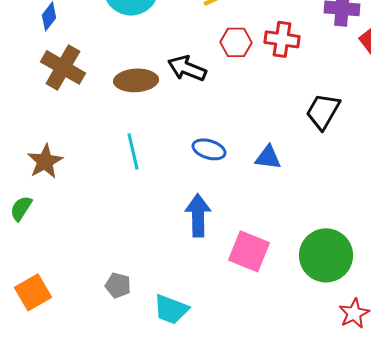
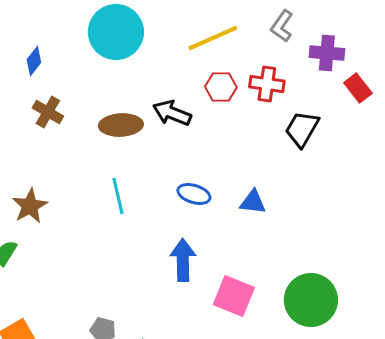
brown cross: (63, 67) -> (48, 112), size x0.7
black trapezoid: (323, 111) -> (302, 129), moved

